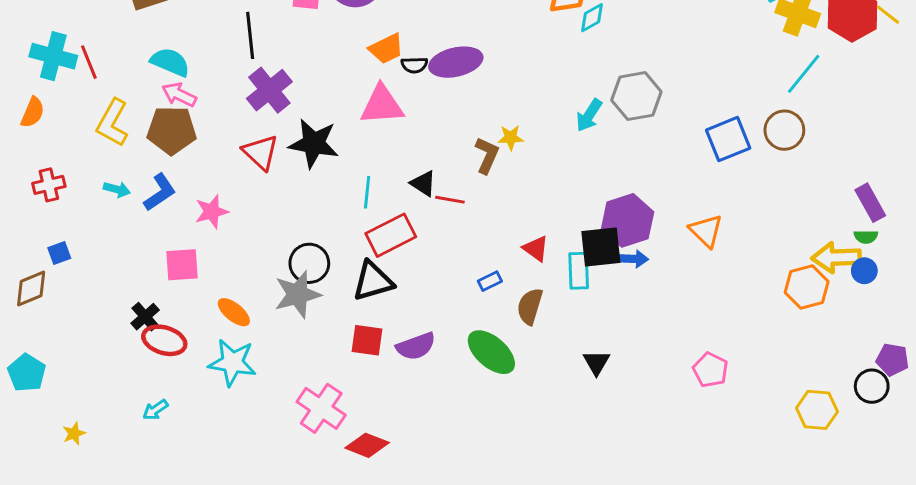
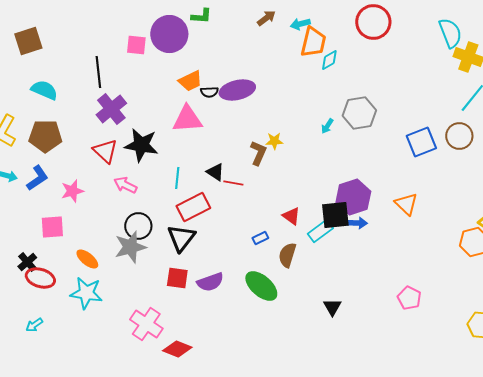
pink arrow: (179, 95) -> (125, 185), moved
cyan arrow: (589, 115) -> (327, 126), size x0.7
cyan rectangle: (579, 271) -> (320, 231), turned 55
black triangle: (373, 281) -> (181, 238), turned -36
black triangle: (596, 362) -> (332, 307), moved

